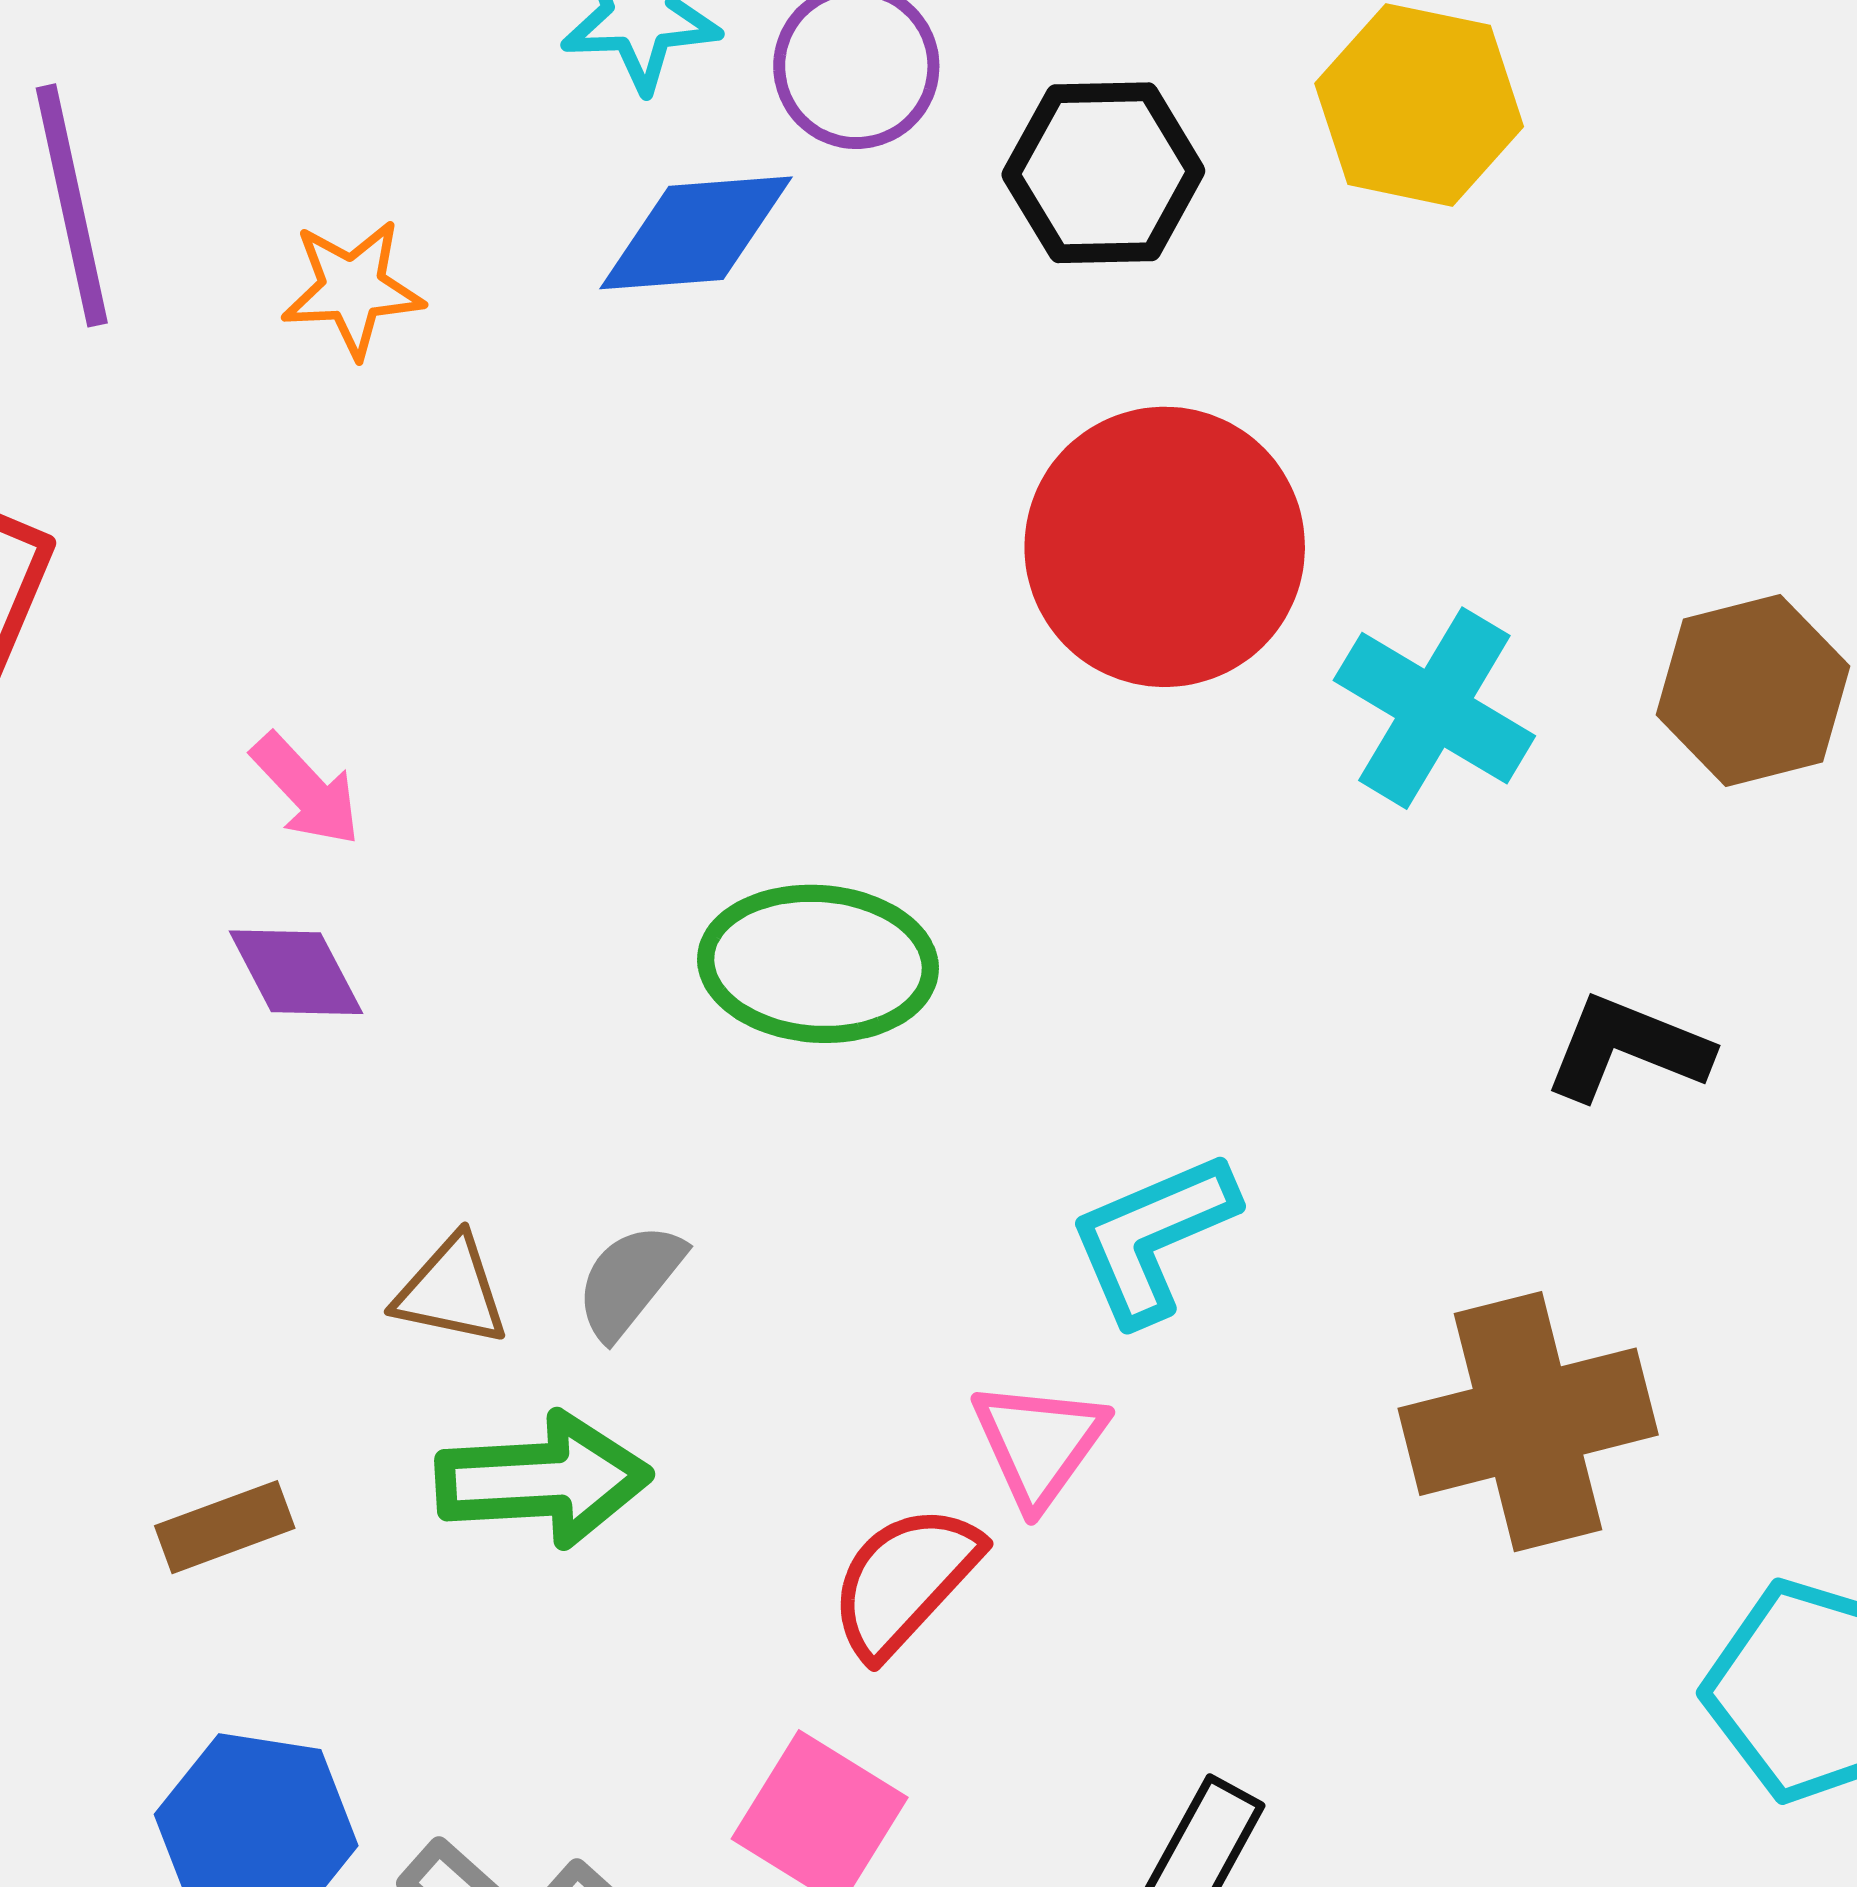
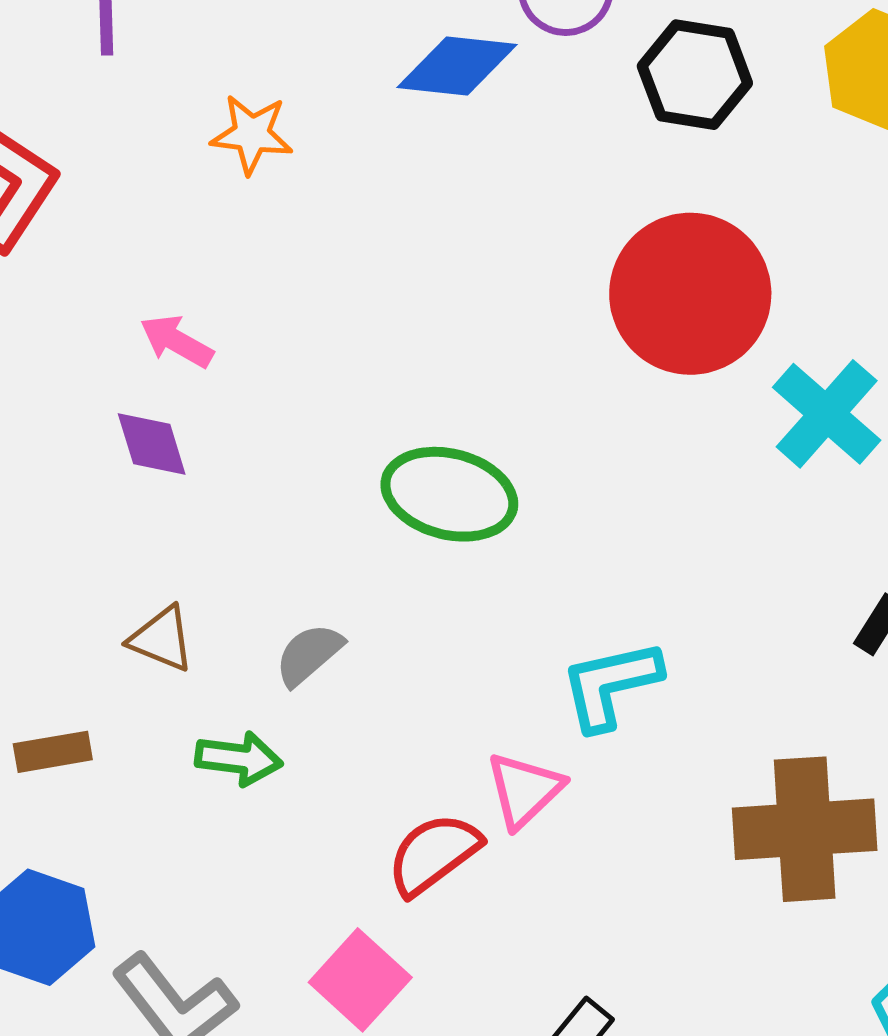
orange star: (353, 289) -> (252, 134), moved
pink arrow: (306, 790) -> (177, 341), turned 152
brown triangle: (451, 1291) -> (162, 639), moved
green arrow: (543, 1480) -> (239, 759), size x0.7

